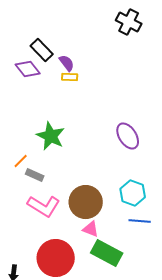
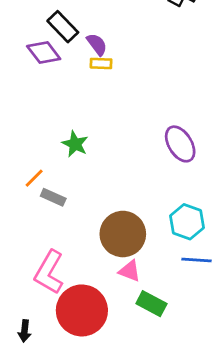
green star: (51, 136) -> (75, 144), size x0.7
pink L-shape: (44, 206) -> (49, 272), moved, turned 88
green rectangle: (107, 253) -> (151, 304), size x0.7

